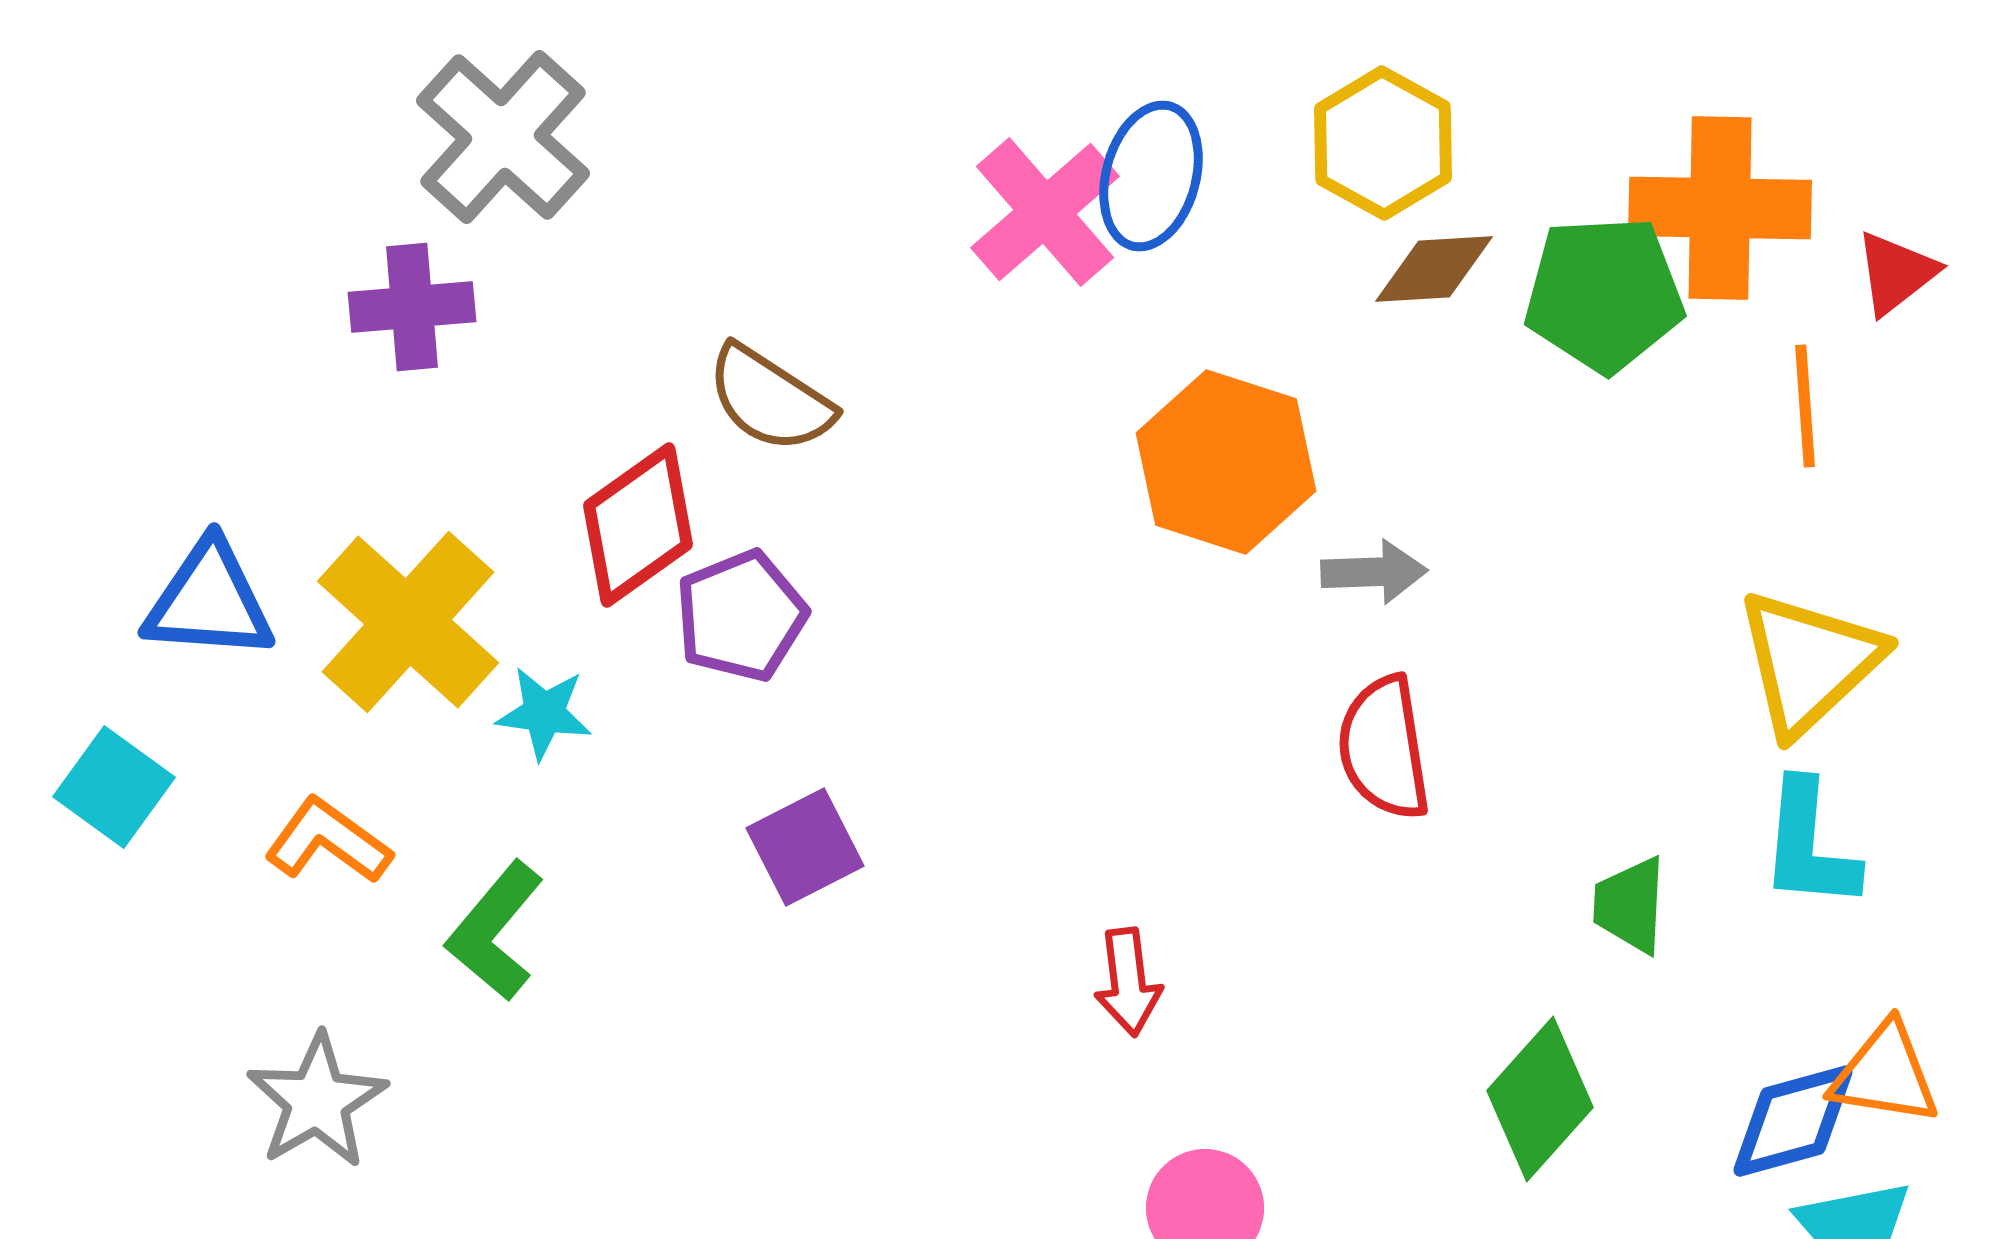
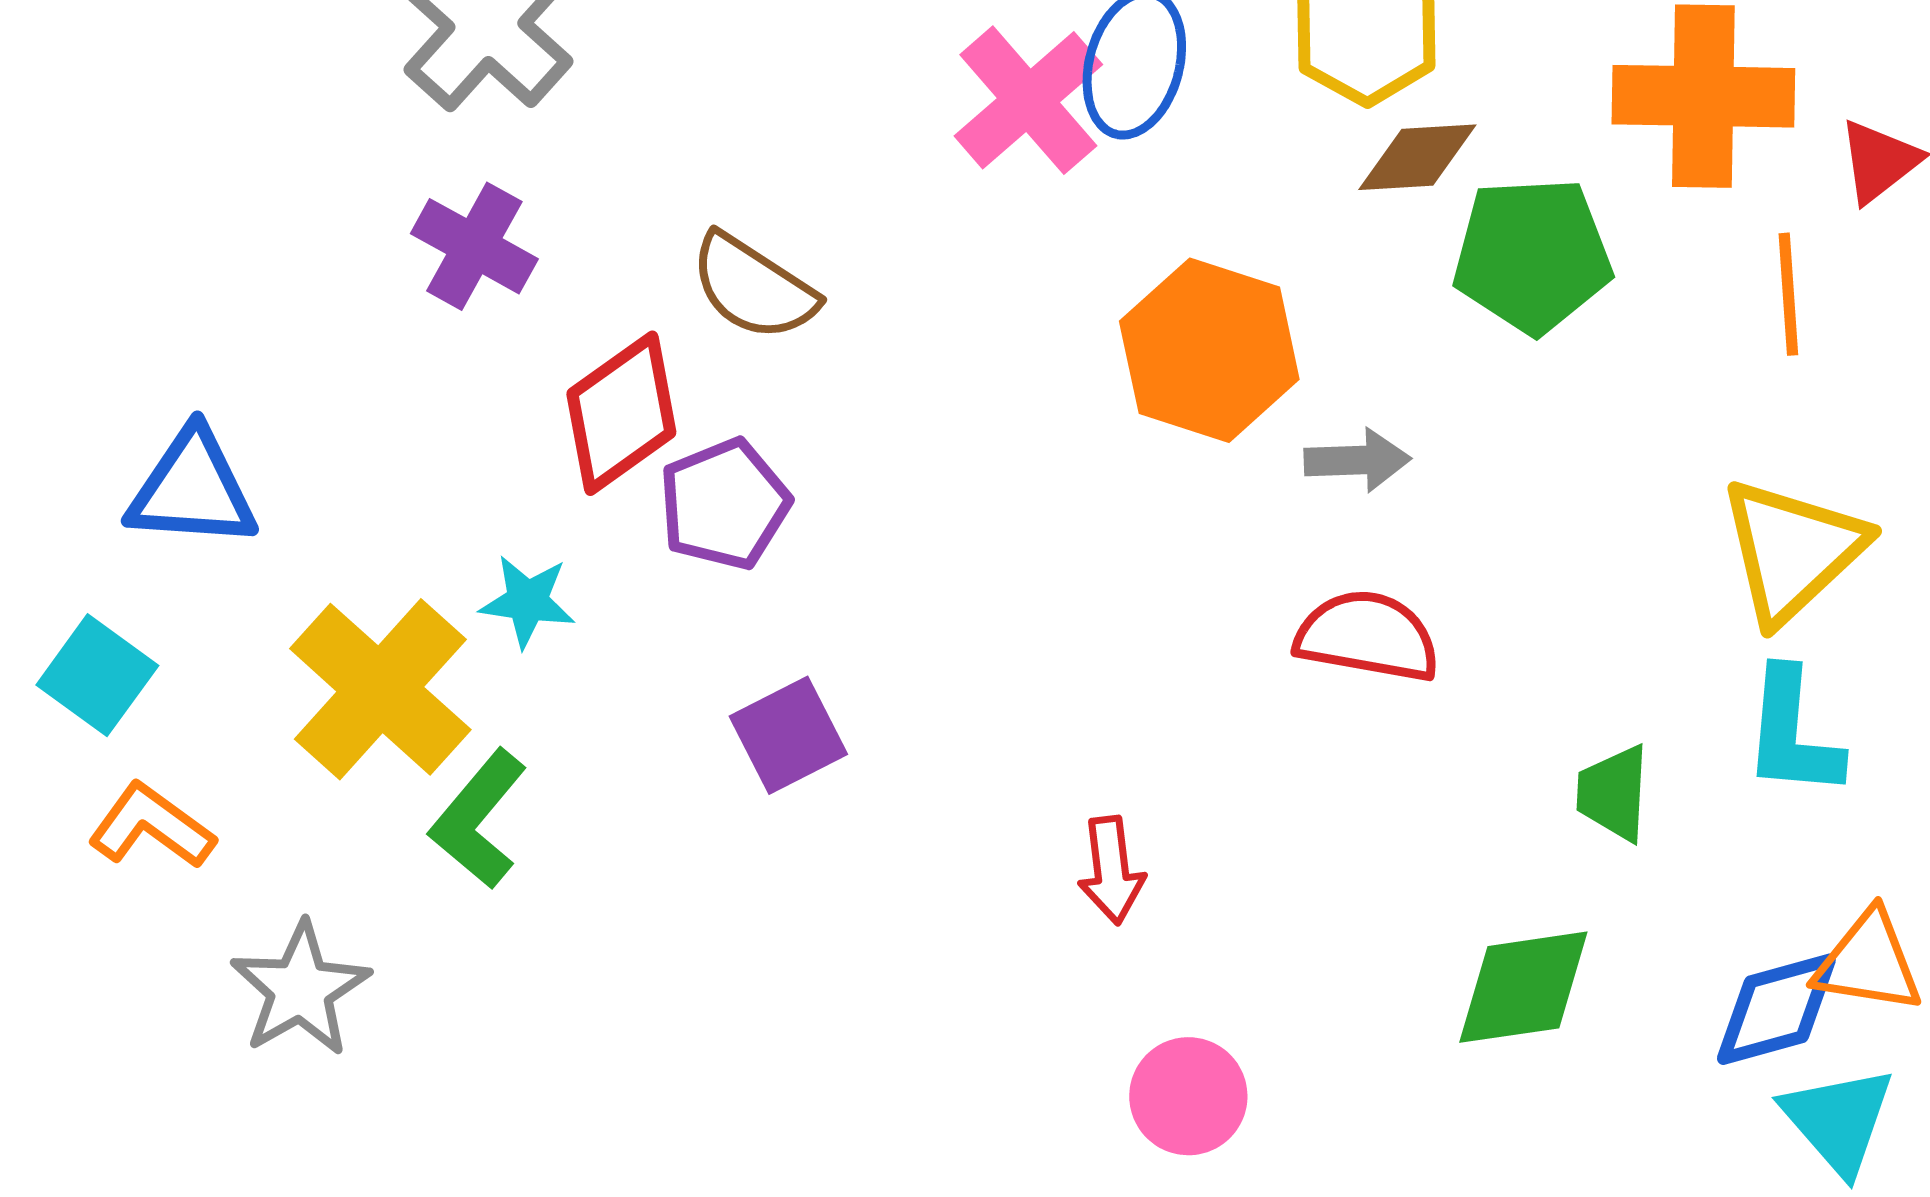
green pentagon: (1604, 294) -> (1532, 255), moved
purple cross: (412, 307) -> (474, 246), moved, turned 34
yellow cross: (408, 622) -> (380, 689), moved
red semicircle: (1384, 748) -> (1367, 636), turned 109
orange L-shape: (328, 841) -> (151, 826), moved
green diamond: (1540, 1099) -> (1523, 987), turned 40

